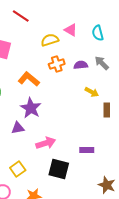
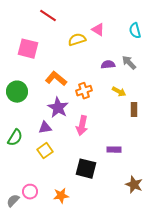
cyan semicircle: (98, 33) -> (135, 31), moved
orange cross: (57, 64) -> (84, 91), moved
pink arrow: (46, 143) -> (82, 126), moved, turned 120
yellow square: (18, 169) -> (45, 151), moved

